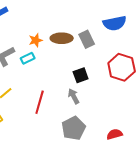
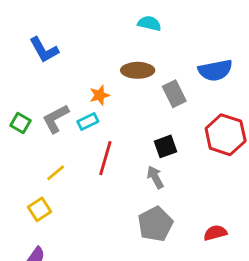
brown ellipse: (62, 38) -> (138, 70), moved
red line: (40, 102) -> (105, 158), moved

